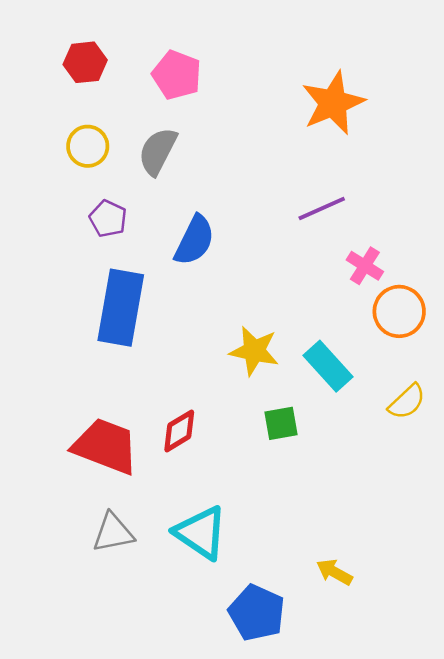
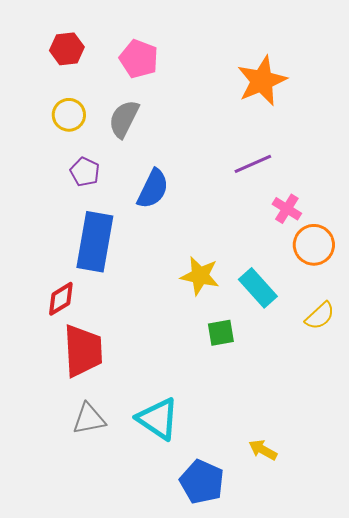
red diamond: (179, 431) -> (61, 299), moved
red trapezoid: (106, 446) -> (83, 351), turned 66

